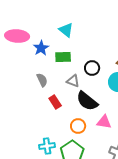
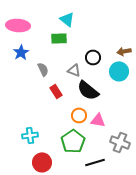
blue star: (41, 48) -> (21, 52), moved
green rectangle: (63, 57) -> (59, 38), moved
pink triangle: (104, 122) -> (98, 120), moved
cyan cross: (47, 146) -> (30, 135), moved

